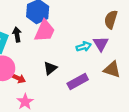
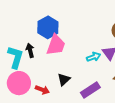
red arrow: (18, 78) -> (42, 90), moved

